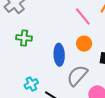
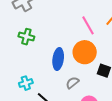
orange circle: (84, 44) -> (85, 52), size x1.5
gray semicircle: (77, 76) -> (72, 83), size x0.6

